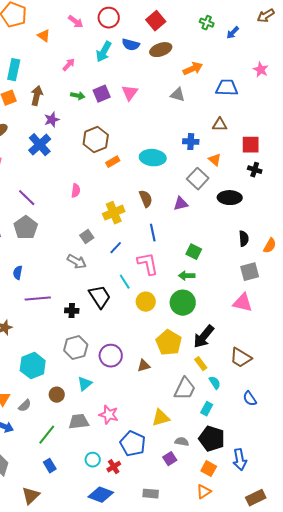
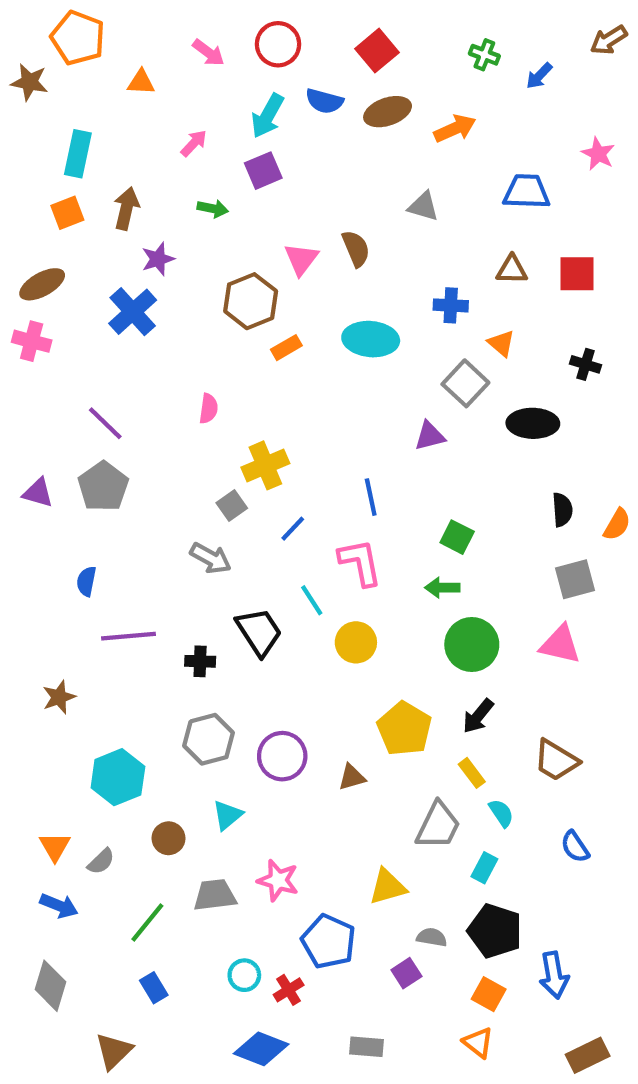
orange triangle: (44, 36) -> (141, 82), turned -32
orange arrow: (193, 69) -> (455, 128), moved
pink triangle: (130, 93) -> (301, 259), moved
purple square: (102, 94) -> (263, 171), moved
red square: (251, 145) -> (577, 274), moved
brown semicircle: (146, 199) -> (356, 249), moved
yellow cross: (114, 213) -> (265, 465), moved
green circle: (183, 303) -> (472, 644), moved
black arrow: (204, 337) -> (478, 716), size x0.7
orange triangle: (204, 492) -> (478, 1043), turned -49

